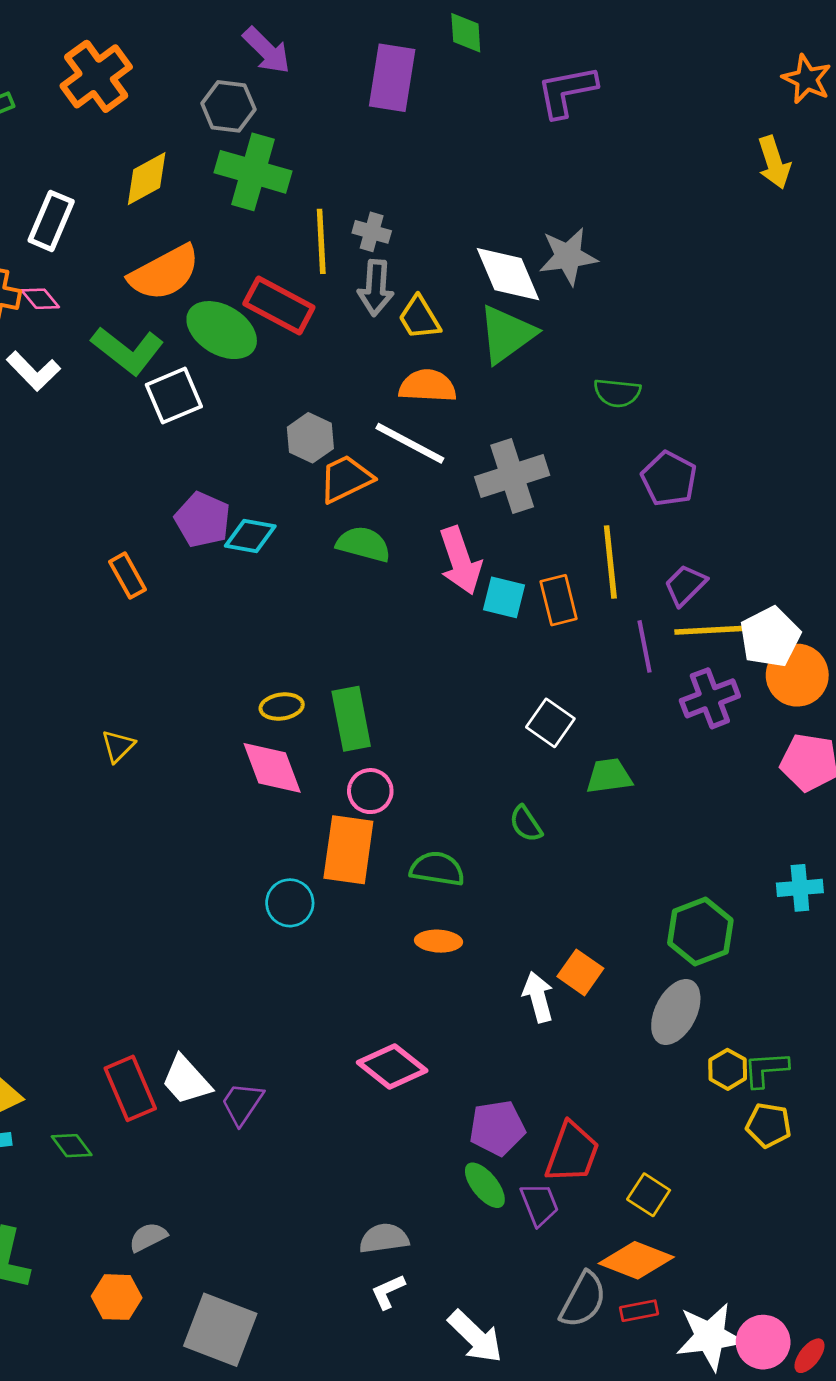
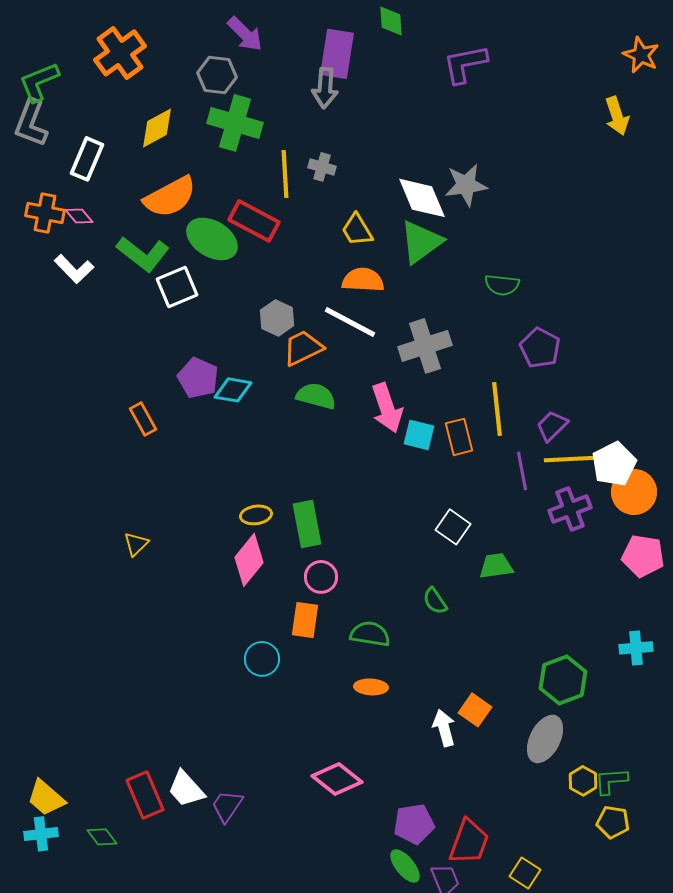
gray arrow: (376, 288) -> (325, 88), moved
pink diamond: (272, 768) -> (249, 560), turned 60
orange rectangle: (348, 850) -> (305, 620), size x0.7

